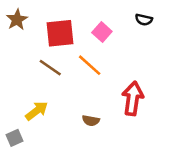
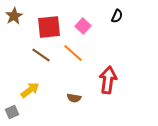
black semicircle: (144, 20) -> (117, 16), turned -80

